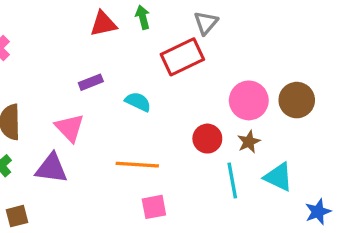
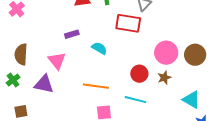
red rectangle: (182, 57) -> (128, 23), turned 30
cyan triangle: (278, 177) -> (191, 100), moved
cyan line: (232, 181) -> (135, 100), moved, turned -70

